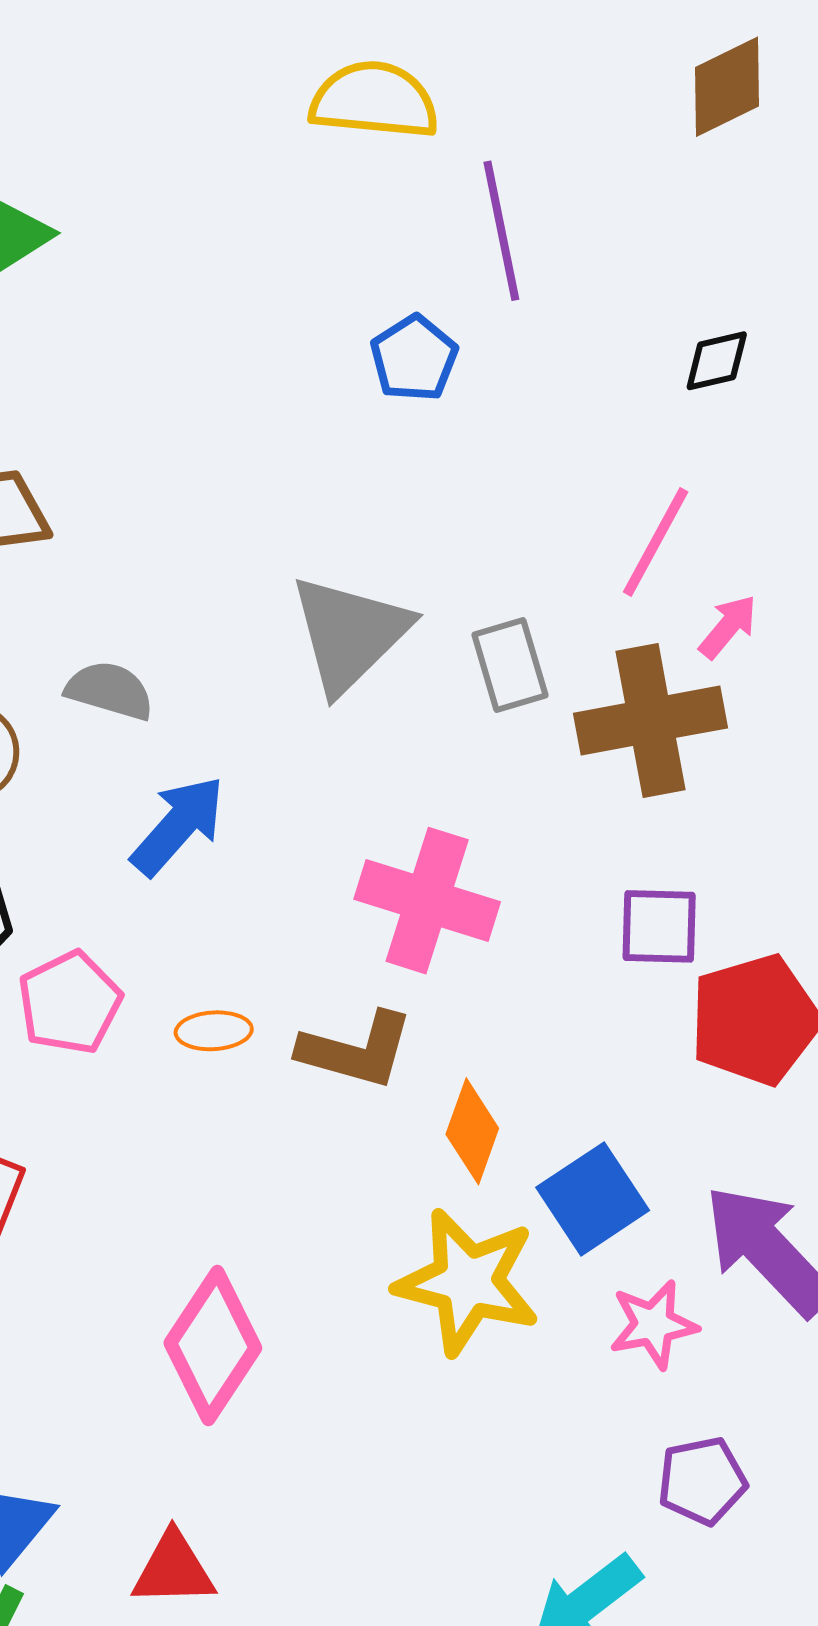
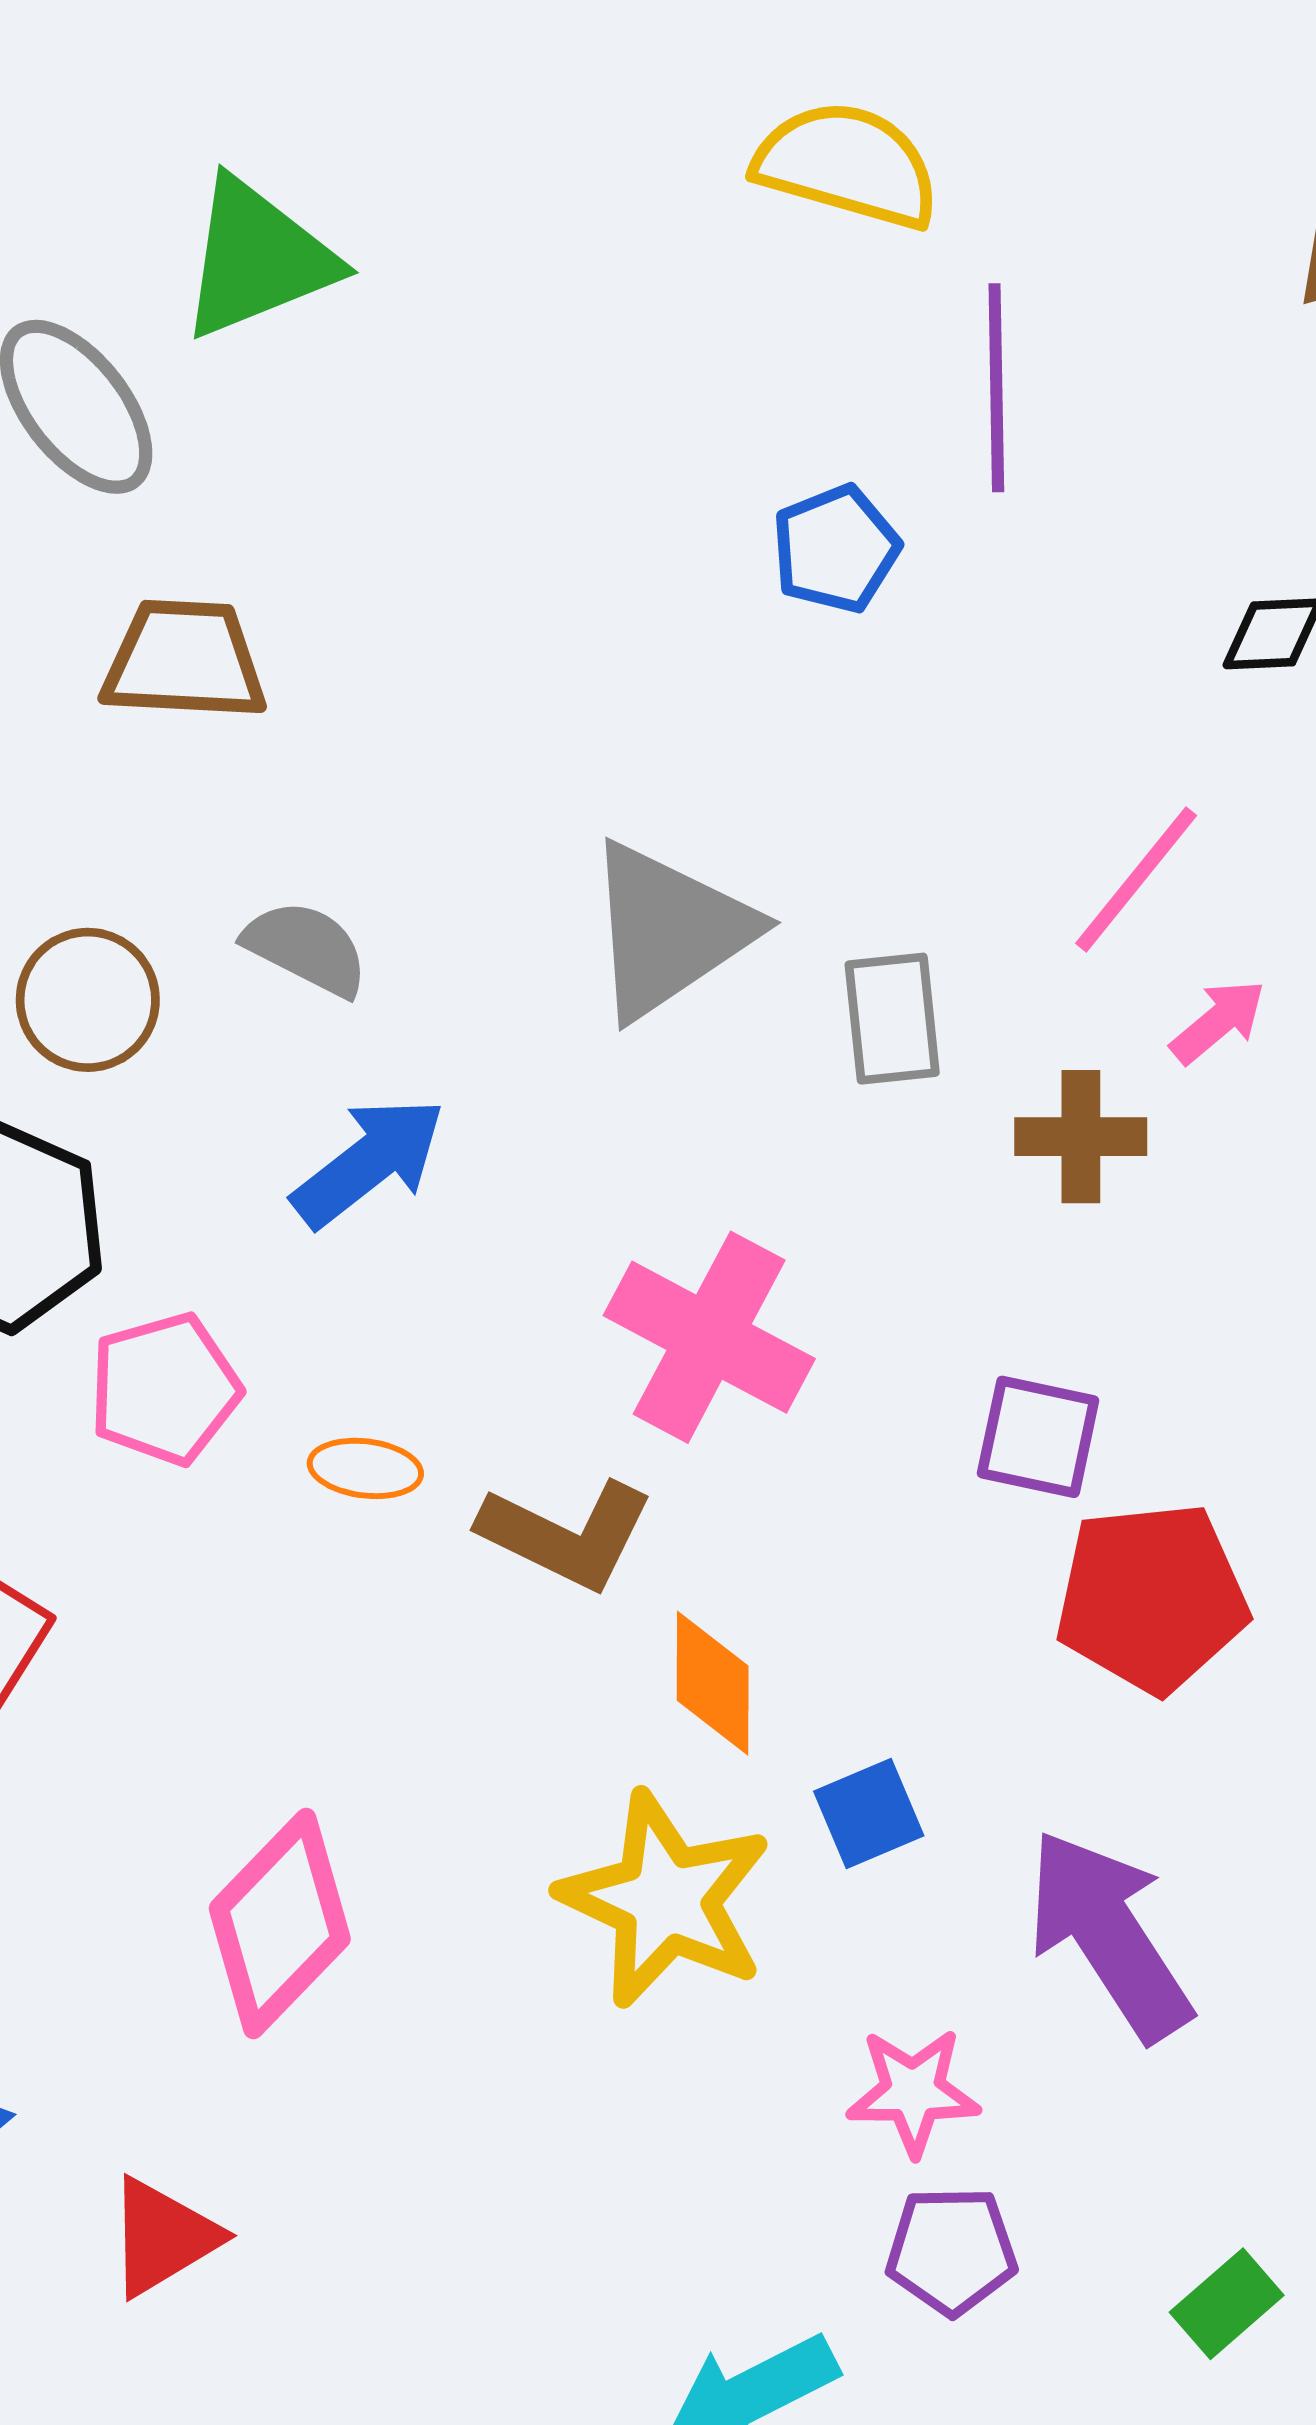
brown cross: (651, 721) -> (1081, 1137), size x0.6
orange diamond: (472, 1131) -> (713, 1683), turned -30
blue square: (593, 1199) -> (869, 1813), size x0.7
pink star: (653, 1325) -> (913, 2092), moved
red triangle: (173, 1569) -> (163, 2237), turned -40

